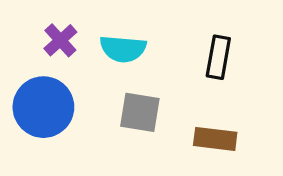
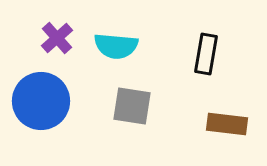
brown rectangle: (215, 139) -> (227, 124), moved

